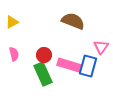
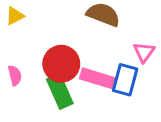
pink semicircle: (14, 54) -> (15, 75), moved
red circle: (44, 55) -> (61, 64), size x1.6

